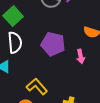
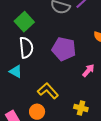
pink arrow: (81, 56) -> (88, 70), moved, turned -128

